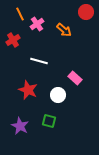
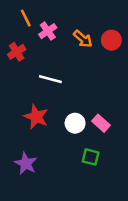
red circle: (86, 12) -> (111, 40), moved
pink rectangle: (75, 78) -> (101, 123), moved
green square: (49, 121) -> (91, 157), moved

